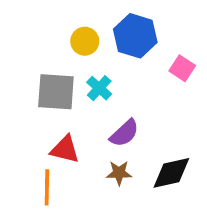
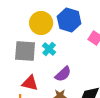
yellow circle: (85, 41) -> (41, 23), size x1.5

